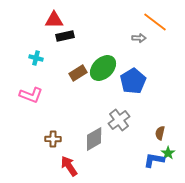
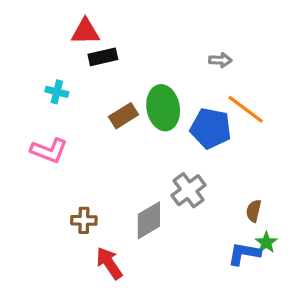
orange line: (155, 22) -> (246, 109), moved
green ellipse: (103, 68) -> (163, 108), turned -56
blue pentagon: (133, 81) -> (211, 128), turned -30

